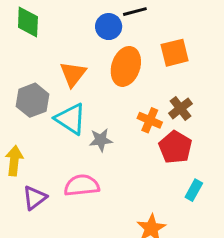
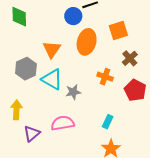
brown cross: (180, 108) -> (130, 58), moved
red pentagon: (175, 147) -> (135, 90), moved
cyan rectangle: (194, 190) -> (108, 122), moved

